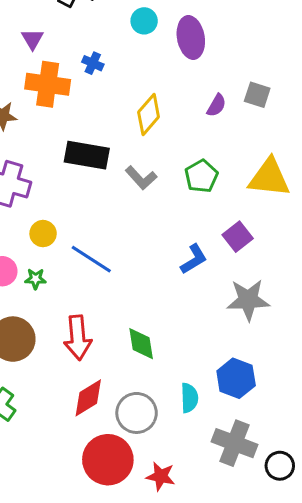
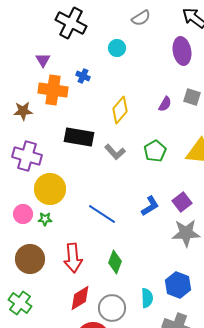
purple ellipse: (191, 37) -> (182, 51), moved
yellow circle: (43, 234) -> (50, 189), size x1.8
purple square: (238, 237) -> (182, 202), moved
blue line: (91, 259) -> (102, 214), moved
green diamond: (141, 344) -> (115, 262), turned 30

